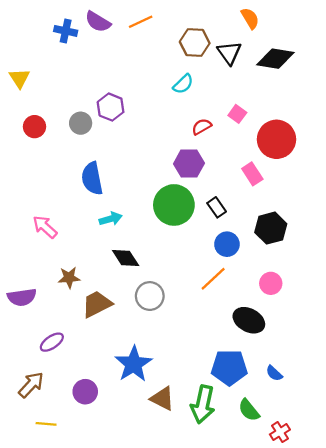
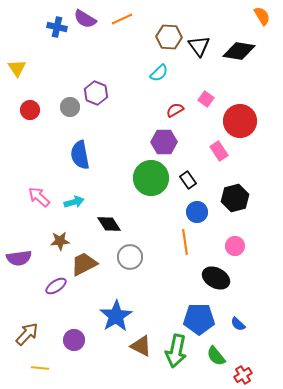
orange semicircle: (250, 18) -> (262, 16), moved
cyan arrow: (111, 219) -> (74, 202), moved
orange line: (213, 279) -> (185, 242), turned -55
purple ellipse: (52, 342) -> (56, 286), moved

